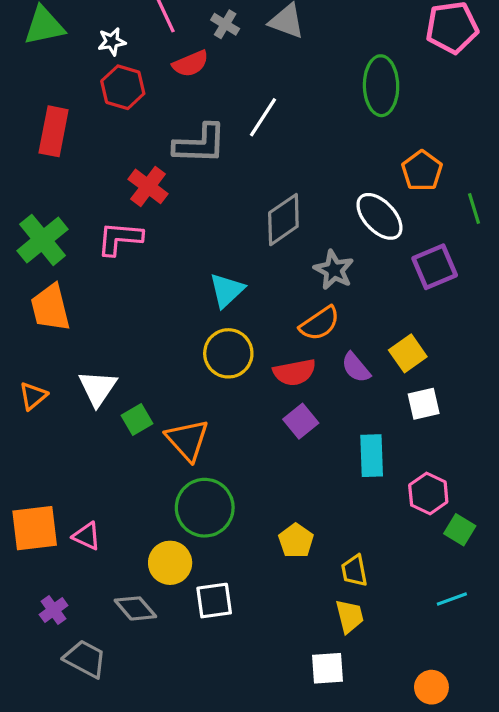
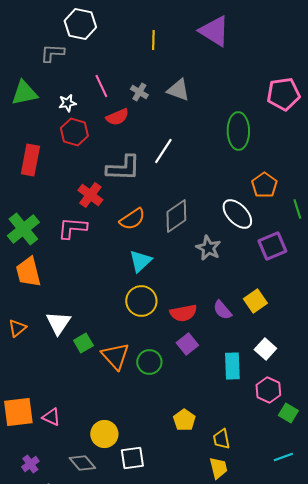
orange semicircle: (320, 323) -> (132, 219), moved
white square: (424, 404) -> (265, 349), moved, turned -35
green circle: (205, 508) -> (149, 362), moved, size x0.7

